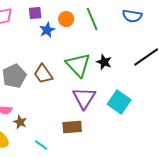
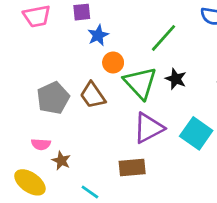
orange circle: (66, 19) -> (113, 63), moved
green line: (92, 19) -> (163, 38), moved, turned 65
purple triangle: (84, 98) -> (149, 128), turned 30

